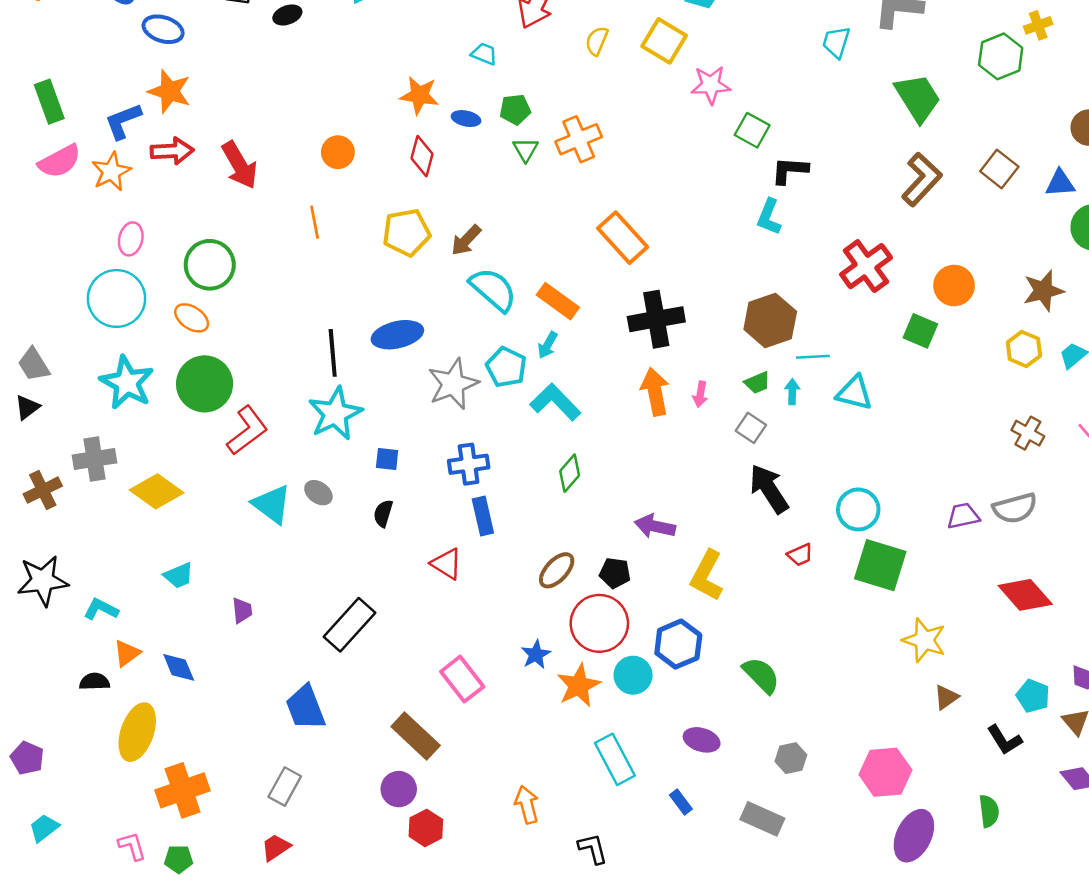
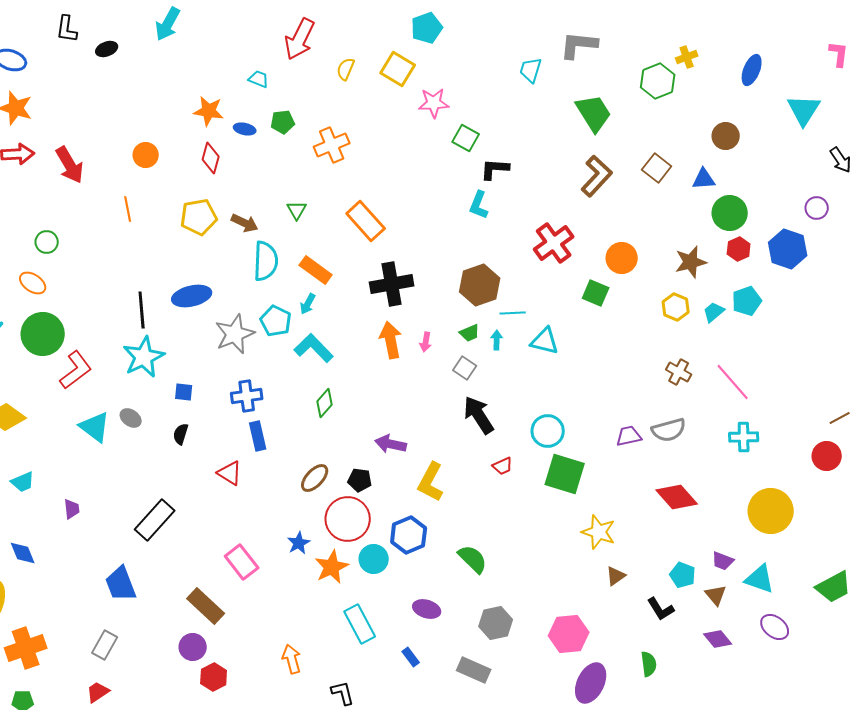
green triangle: (526, 150) -> (297, 210), moved
brown arrow: (466, 240) -> (245, 223), turned -108
green circle: (210, 265) -> (47, 242), size x0.6
cyan semicircle: (493, 289) -> (266, 261), turned 51
gray hexagon: (791, 758) -> (496, 623), size x1.4

